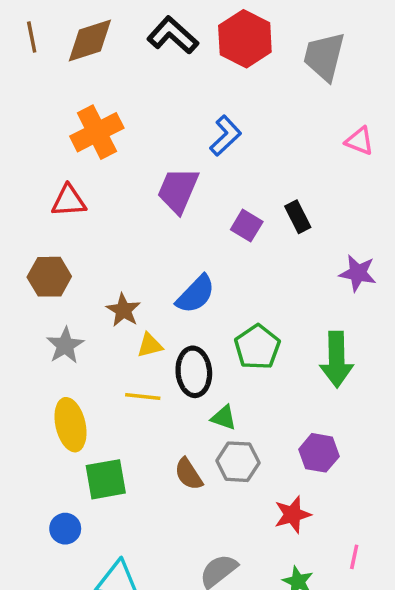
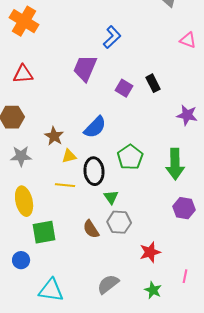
orange cross: (97, 132) -> (24, 21), moved, turned -32
gray star: (65, 345) -> (21, 156), turned 30
green triangle: (224, 418) -> (111, 197), turned 35
purple hexagon: (319, 453) -> (184, 208), moved

